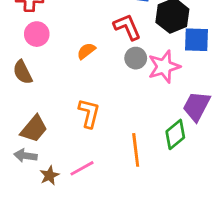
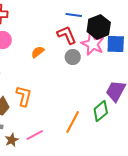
pink star: (164, 67) -> (93, 44), moved, turned -30
orange L-shape: (89, 113) -> (24, 96), moved
orange line: (136, 150) -> (73, 122), turned 35

